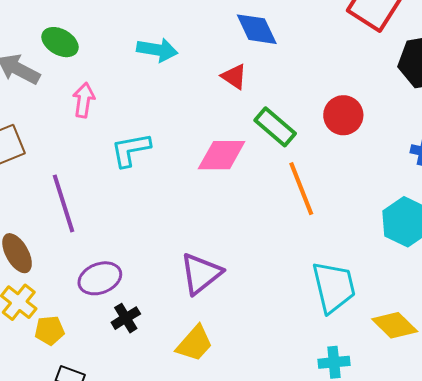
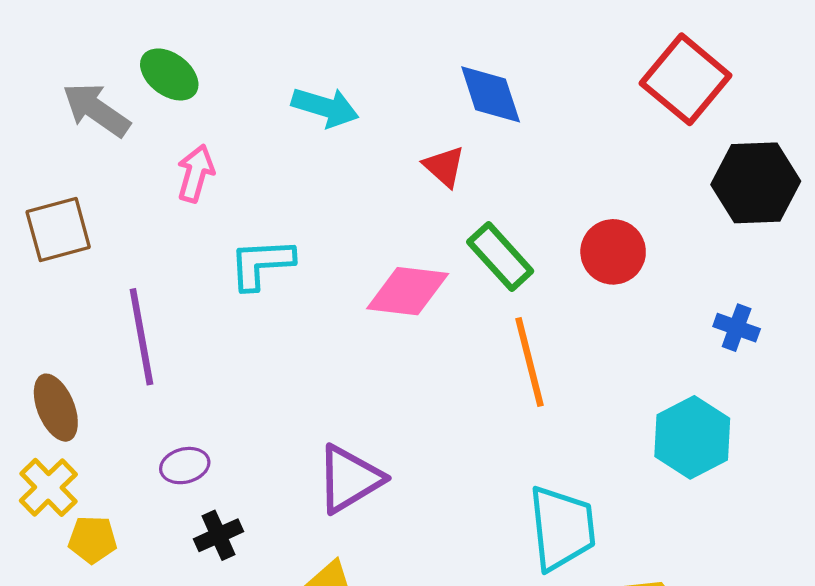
purple ellipse: (100, 278) -> (185, 466), size x0.7

